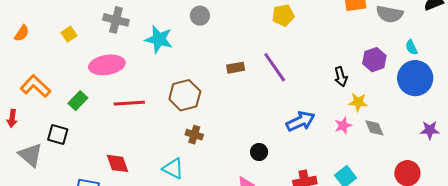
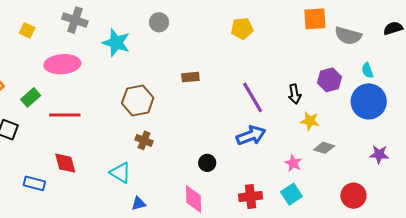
yellow square: (69, 34) -> (27, 30), turned -35
purple line: (275, 67) -> (253, 97), moved
red line: (129, 103) -> (65, 115), moved
pink star: (343, 126) -> (293, 163), moved, turned -30
gray diamond: (374, 128) -> (324, 148), turned -55

